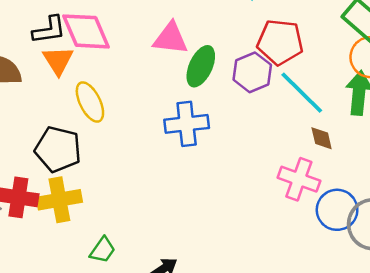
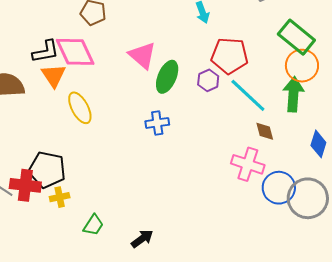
pink triangle: (171, 38) -> (142, 55), turned 36
purple hexagon: (252, 72) -> (208, 80), size x0.7
blue cross: (187, 124) -> (157, 123), size x0.7
black pentagon: (58, 149) -> (47, 170), moved
yellow cross: (59, 200) -> (60, 197), moved, size x0.6

